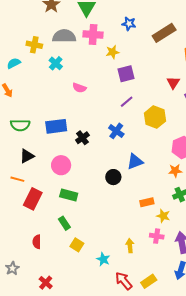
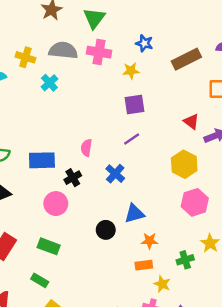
yellow star: (112, 52) -> (131, 71), moved
red triangle: (173, 83) -> (191, 121), turned -32
pink semicircle: (79, 88) -> (86, 148), moved, turned 72
yellow hexagon: (155, 117) -> (184, 164), moved
pink circle: (61, 165) -> (56, 204), moved
orange star: (175, 171) -> (149, 241), moved
green rectangle: (64, 223) -> (40, 280), turned -32

